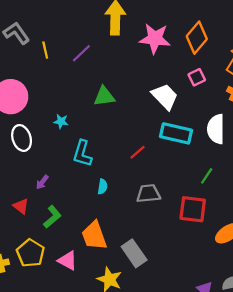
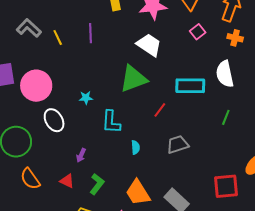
purple line: (81, 53) -> (90, 33), turned -36
green triangle: (104, 96) -> (133, 79), moved, size x1.4
white trapezoid: (165, 96) -> (149, 45), moved
red square: (193, 209) -> (226, 186), moved

